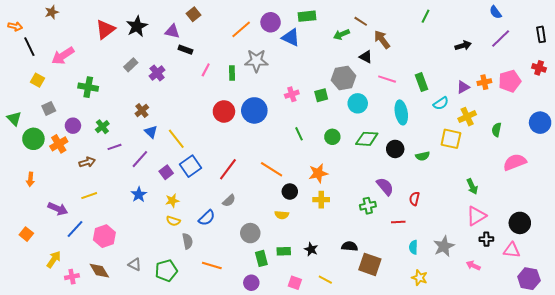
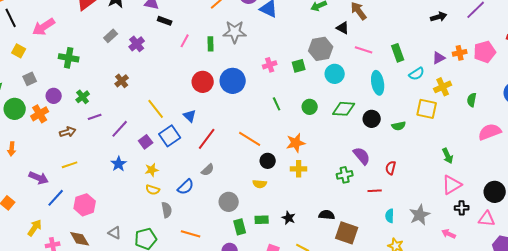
blue triangle: (151, 132) -> (190, 116), moved

